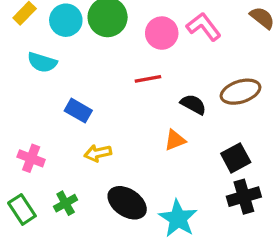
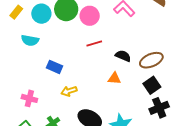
pink circle: (162, 33) -> (90, 16), moved
brown ellipse: (240, 92) -> (151, 60), moved
orange triangle: (175, 140) -> (114, 78), turned 32

